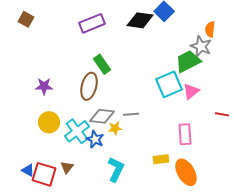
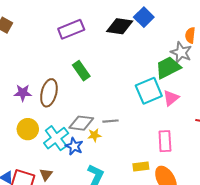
brown ellipse: (89, 86) -> (49, 93), moved

